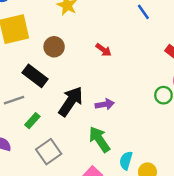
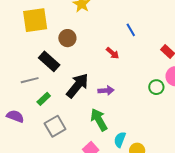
blue line: (143, 12) -> (131, 30), moved
red arrow: (103, 50) -> (113, 53), moved

